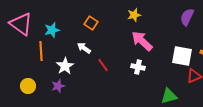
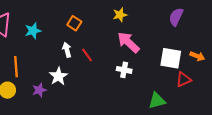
white arrow: (84, 48) -> (67, 50), turned 40
orange line: (41, 51) -> (16, 67), moved
red line: (103, 65) -> (87, 55), moved
white star: (65, 66) -> (58, 76), moved

